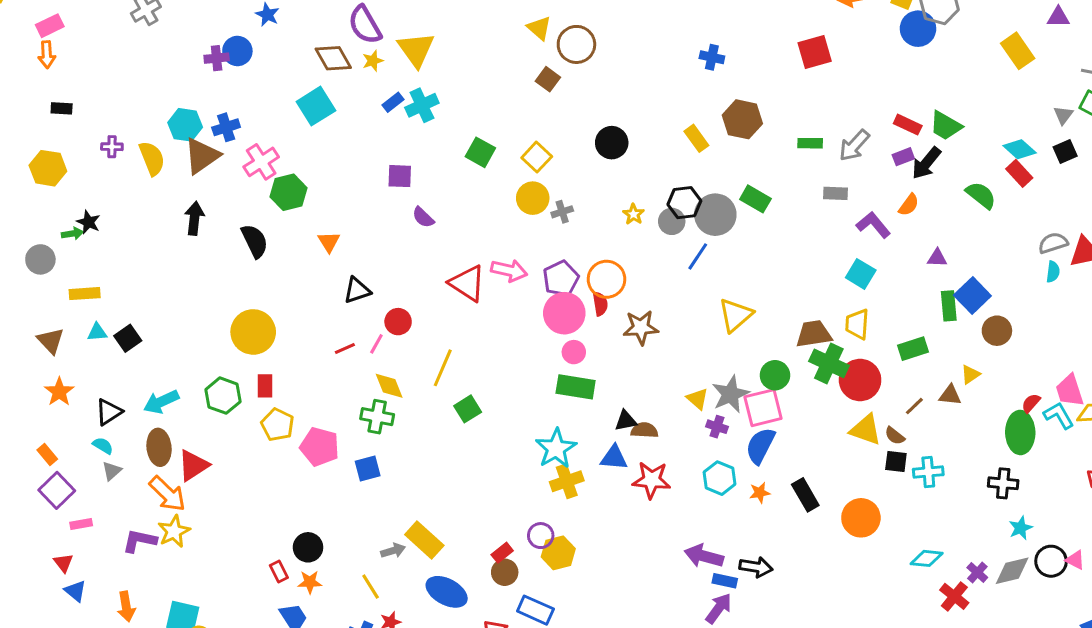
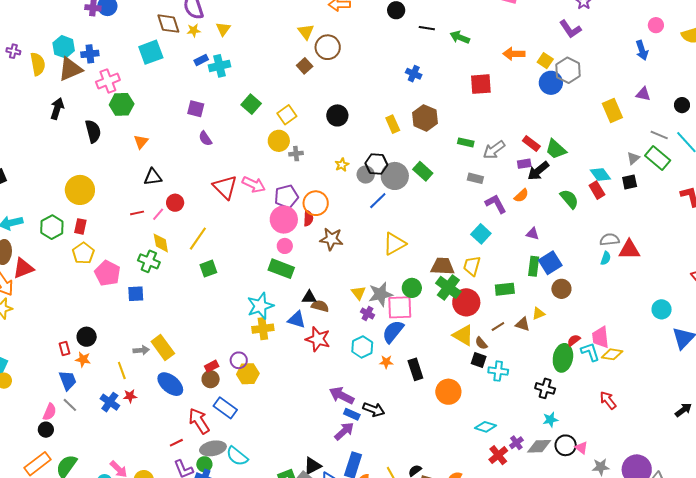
yellow triangle: (416, 50) -> (223, 29), size x0.6

